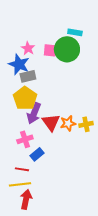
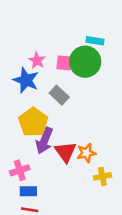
gray rectangle: (28, 76) -> (59, 95), moved, turned 56
yellow cross: (86, 124) -> (102, 176), moved
pink cross: (25, 139) -> (20, 170), moved
blue rectangle: (37, 154) -> (28, 191), moved, turned 40

